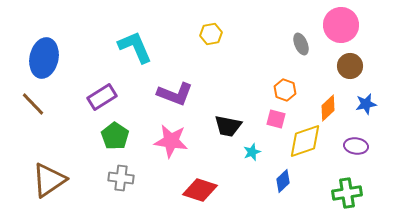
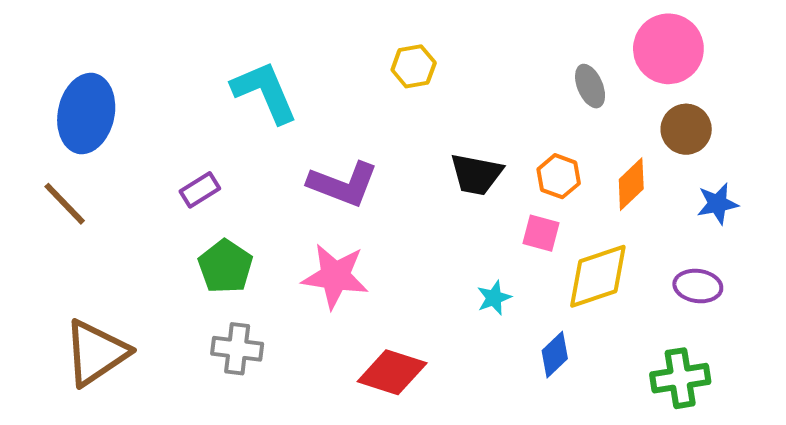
purple rectangle: (102, 97) -> (200, 190), size x0.7
orange diamond: (328, 108) -> (631, 184), moved
black trapezoid: (228, 126) -> (476, 174), moved

